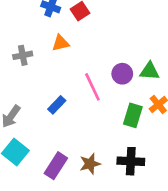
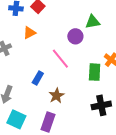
green triangle: (150, 71) -> (93, 22), moved
purple circle: (122, 74) -> (75, 36), moved
brown star: (90, 164) -> (56, 96), moved

